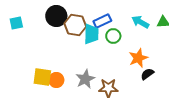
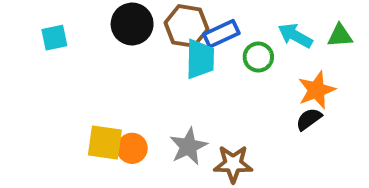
brown hexagon: (75, 25) -> (186, 26), moved
green circle: (113, 36) -> (258, 57), moved
orange star: (138, 58) -> (317, 90), moved
black semicircle: (147, 74) -> (309, 119), moved

